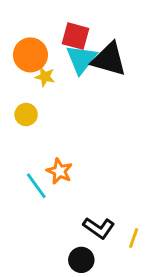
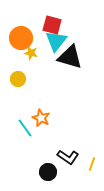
black triangle: (109, 59) -> (70, 57), moved
black circle: (81, 260) -> (48, 172), moved

